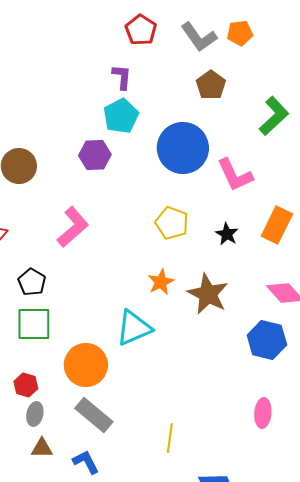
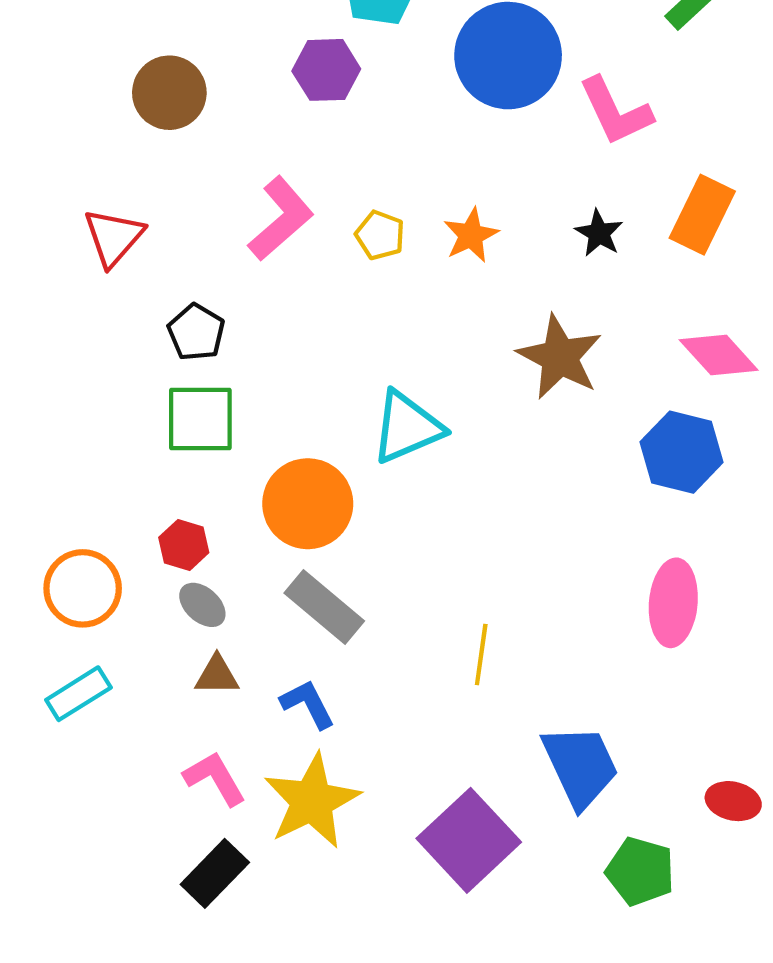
yellow pentagon: (172, 223) -> (380, 235), moved, size x0.7
orange star: (161, 282) -> (471, 235), moved
pink ellipse: (263, 413) -> (673, 603), size x1.4
gray ellipse: (35, 414) -> (202, 605), turned -60

